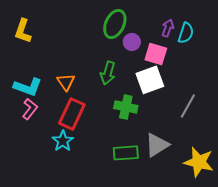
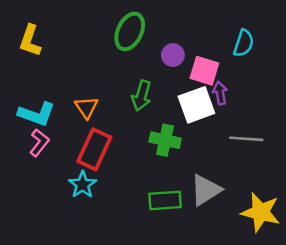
green ellipse: (115, 24) -> (130, 31), moved
purple arrow: (168, 28) -> (220, 93), moved, turned -30
gray line: (188, 106) -> (246, 139), turned 65

